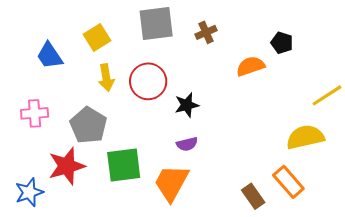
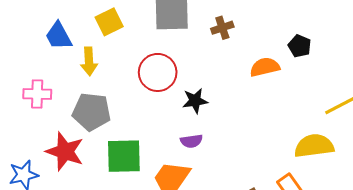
yellow arrow: (106, 78) -> (89, 61), moved
gray pentagon: (88, 125) -> (91, 112), turned -30
red star: (67, 166) -> (65, 151), turned 30

